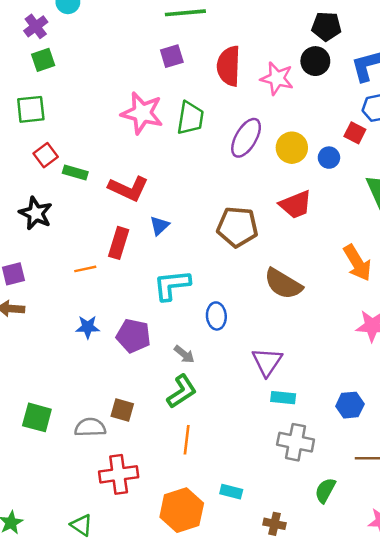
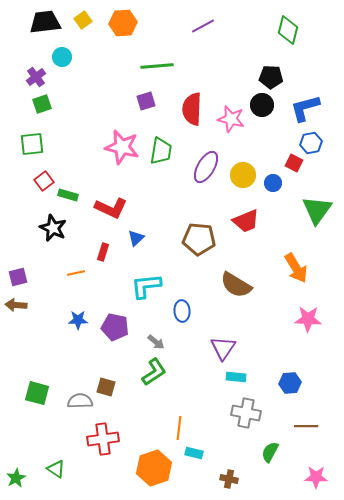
black star: (36, 213) -> (53, 228), moved
red rectangle: (119, 243) -> (103, 252), size x0.7
orange line: (187, 440) -> (179, 428), moved
green triangle: (81, 525) -> (56, 469), moved

